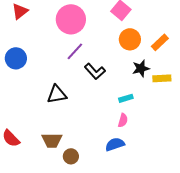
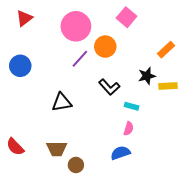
orange circle: (130, 39) -> (105, 47), moved
black L-shape: (95, 71) -> (109, 87), moved
cyan rectangle: (126, 98) -> (132, 106), turned 32

